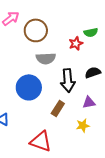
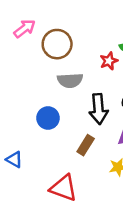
blue circle: (29, 87) -> (48, 118), size x0.7

